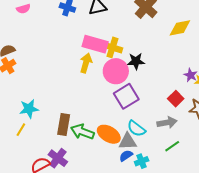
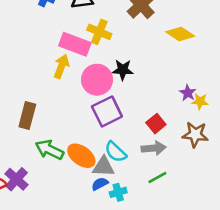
yellow diamond: (180, 28) -> (180, 34), turned 40
yellow cross: (112, 47) -> (99, 32), moved
red square: (176, 99) -> (156, 124), moved
brown rectangle: (64, 124) -> (27, 115), moved

